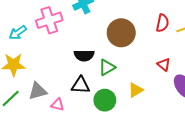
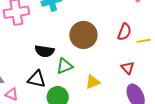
red triangle: (164, 65) -> (128, 68), moved
yellow triangle: (136, 90) -> (93, 82), moved

